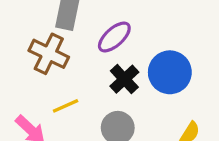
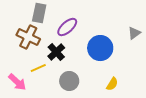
black cross: (124, 79) -> (56, 52), moved

